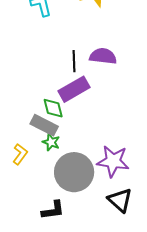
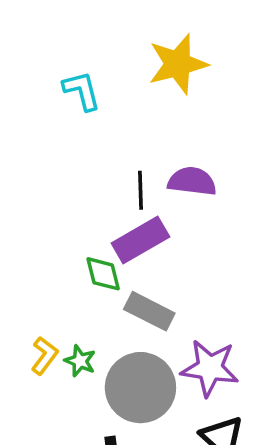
gray rectangle: (44, 125) -> (149, 311), moved
green star: (51, 142) -> (80, 361), moved

